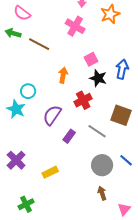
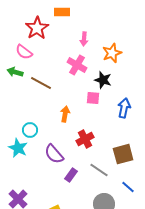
pink square: (91, 59) -> (93, 98), turned 32
black star: (98, 78) -> (103, 80), moved
purple semicircle: (52, 115) -> (54, 154), turned -75
brown square: (121, 115) -> (123, 154), turned -35
blue line: (126, 160) -> (128, 187), moved

